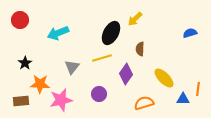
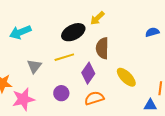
black ellipse: (111, 33) -> (73, 32), turned 35
brown semicircle: (140, 49) -> (102, 48), size x1.5
blue triangle: (183, 99) -> (150, 105), moved
orange semicircle: (144, 103) -> (94, 98), moved

